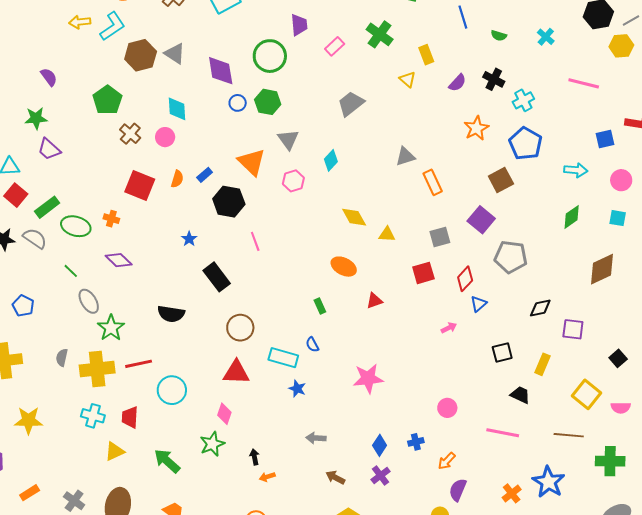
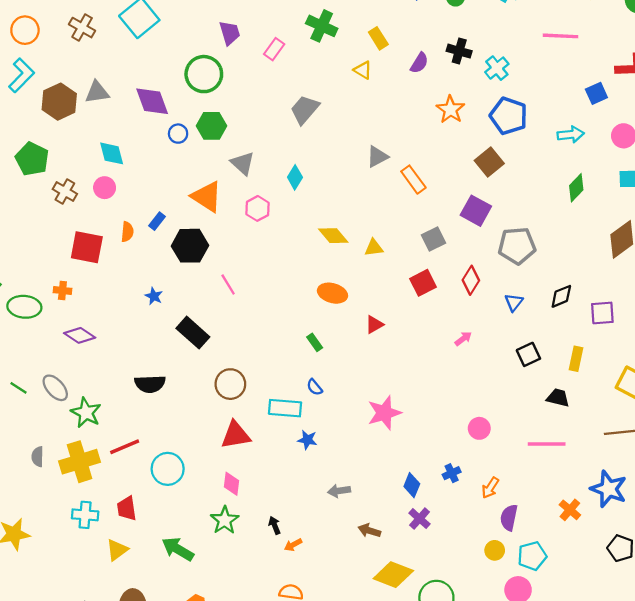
gray triangle: (175, 54) -> (97, 92), turned -30
green line: (71, 271) -> (19, 388), moved
blue triangle: (478, 304) -> (514, 302), moved

